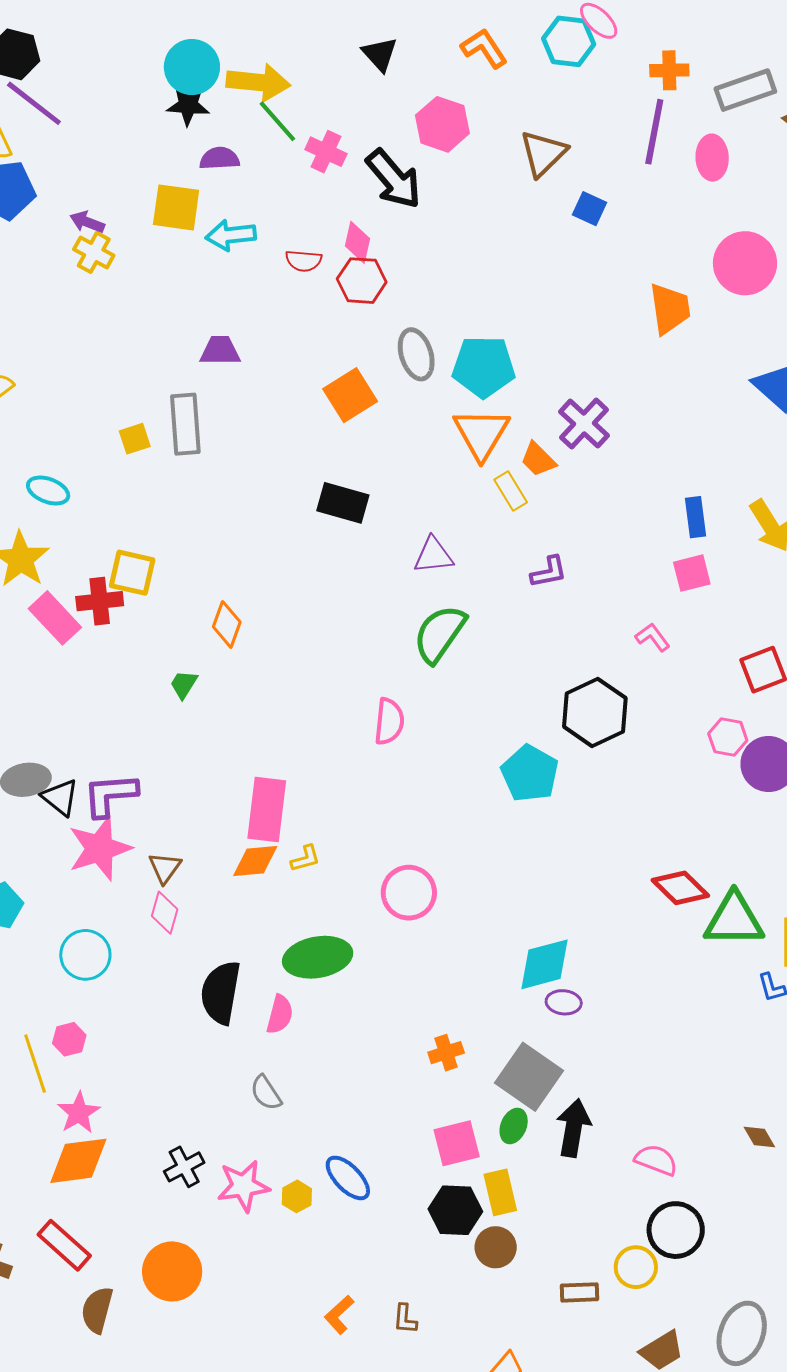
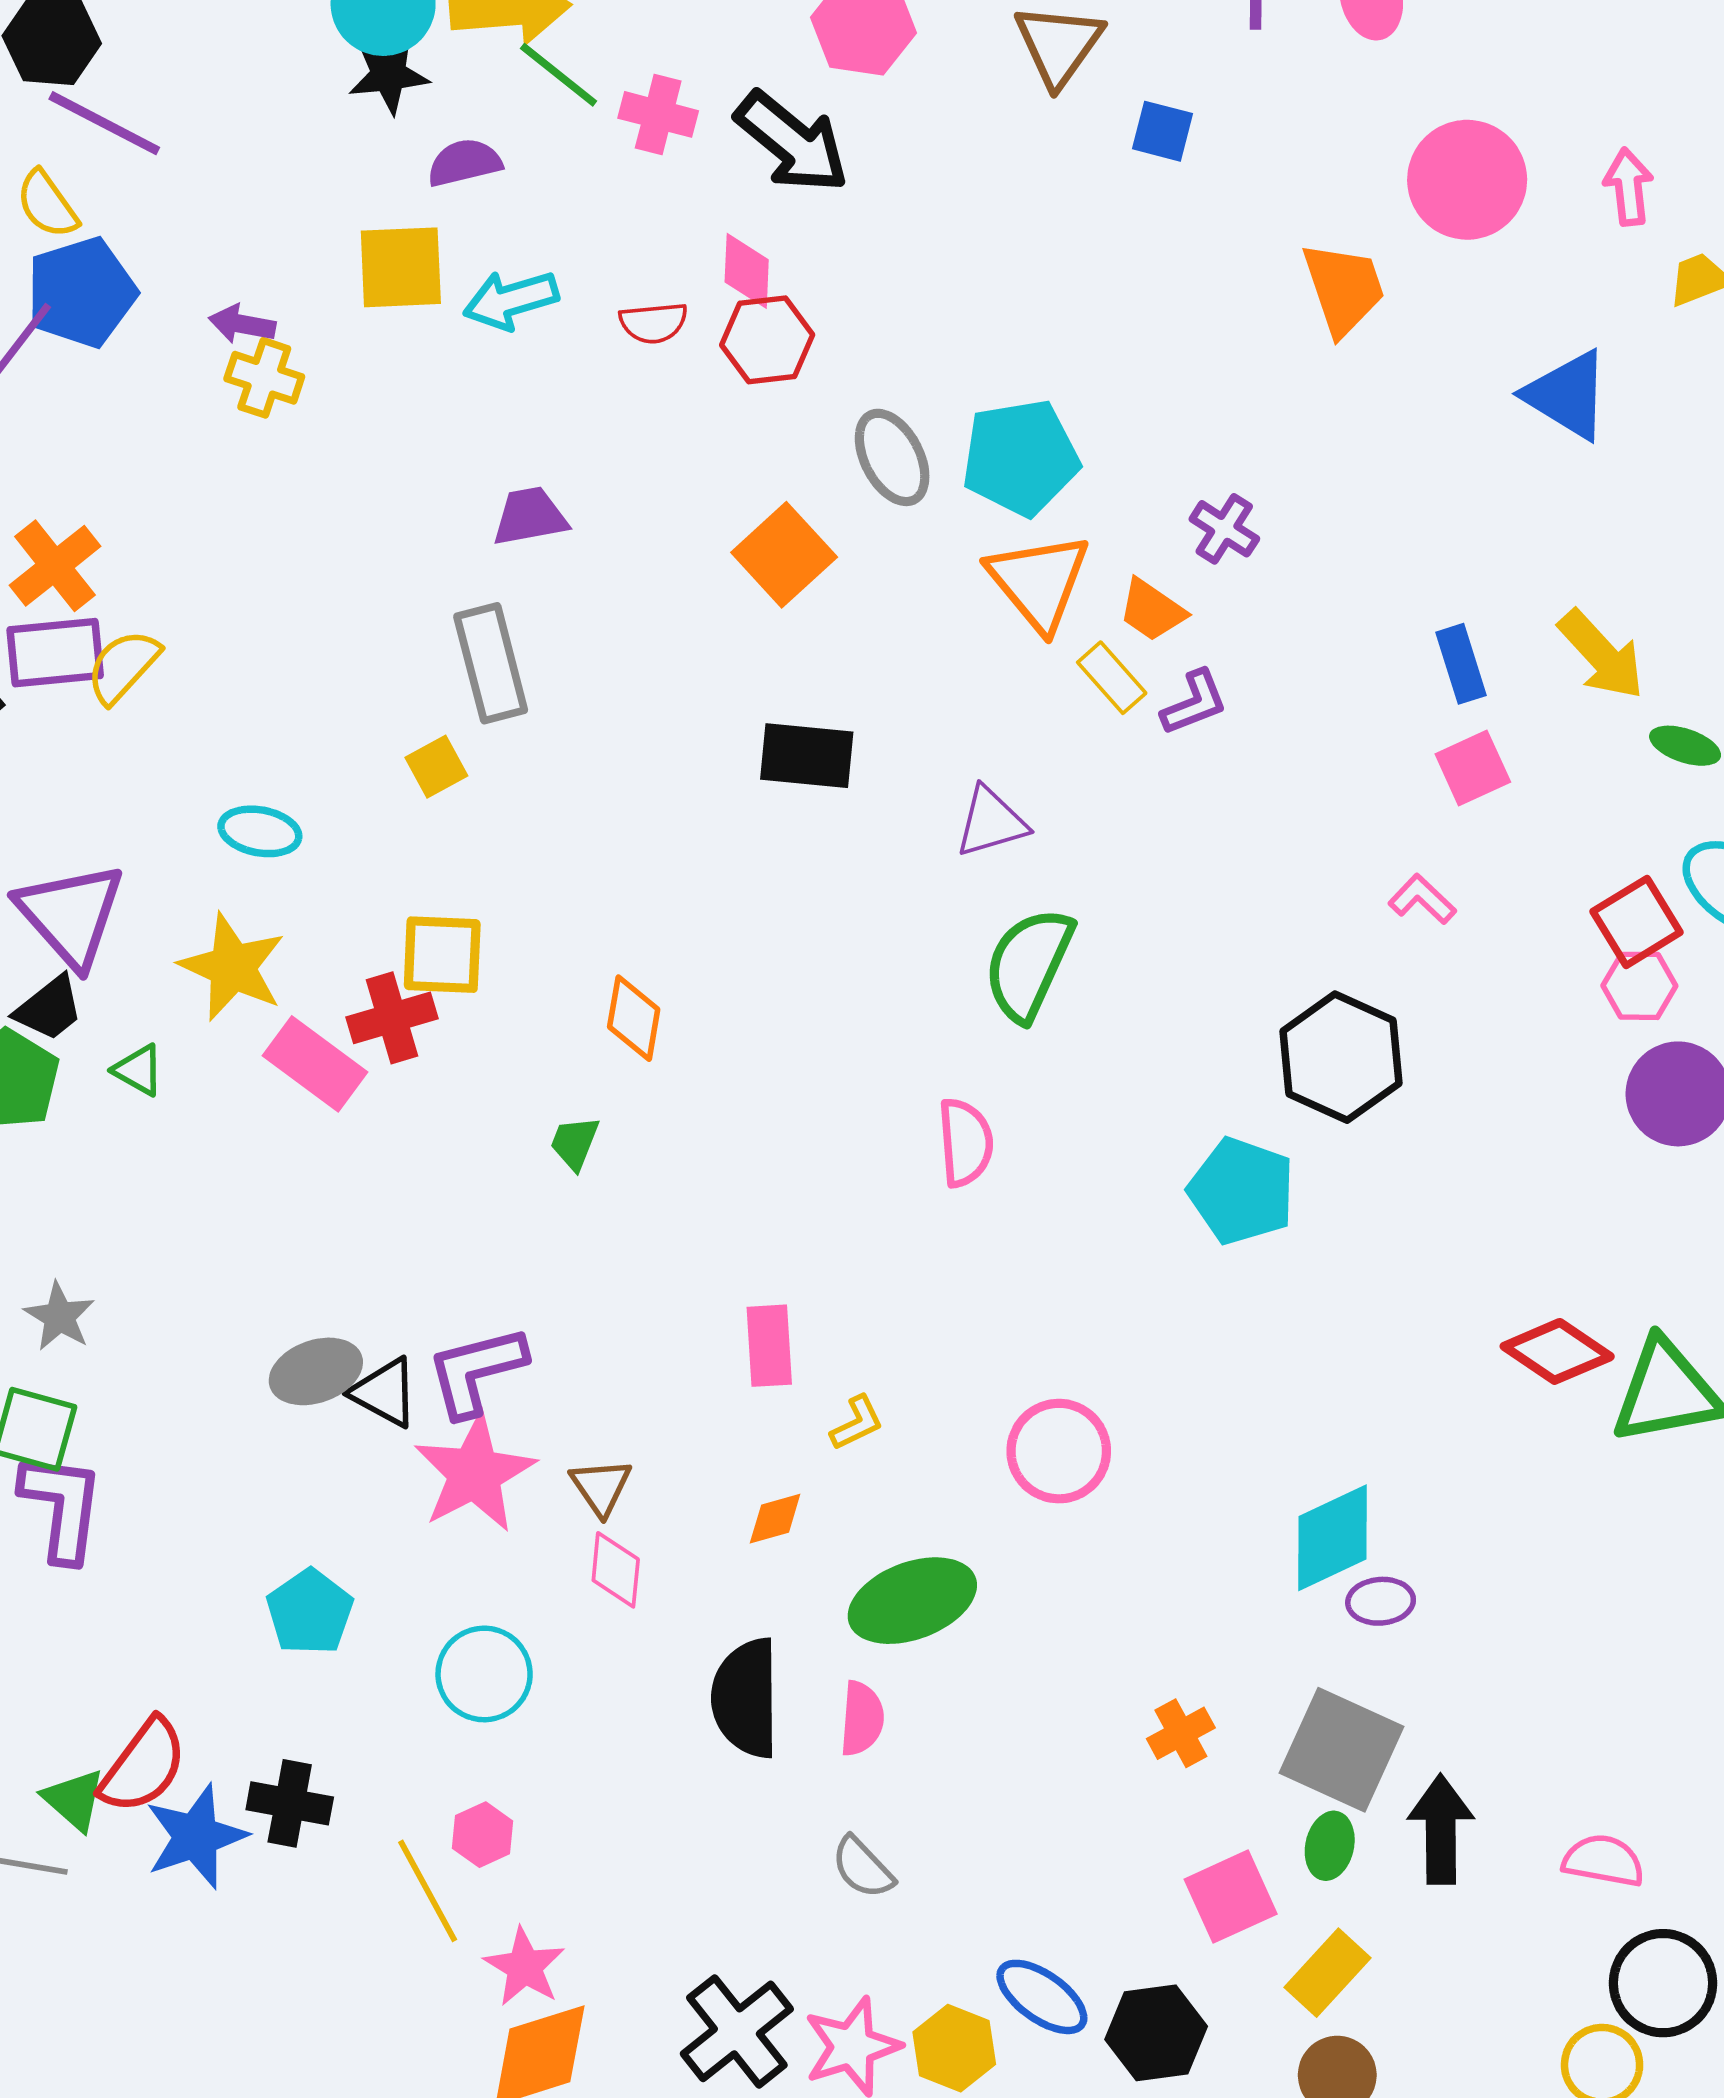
purple cross: (584, 424) -> (1224, 529), size x0.7
yellow square: (135, 439) -> (436, 767), moved
purple L-shape: (549, 572) -> (1194, 703), moved
pink hexagon: (728, 737) -> (1639, 986), moved
pink rectangle: (267, 810) -> (769, 1346), size x0.7
orange diamond: (255, 861) -> (775, 1519), moved, size x0.7
black cross: (184, 1167) -> (737, 2031), size x1.5
yellow rectangle: (500, 1192) -> (1327, 1973), turned 66
yellow hexagon: (297, 1196) -> (954, 2048), size x1.4
black hexagon: (455, 1210) -> (1156, 2033), moved

